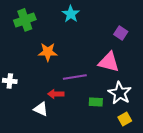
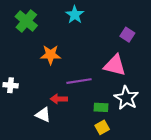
green cross: (25, 20) -> (26, 21), turned -30
yellow square: (125, 119) -> (102, 127), moved

